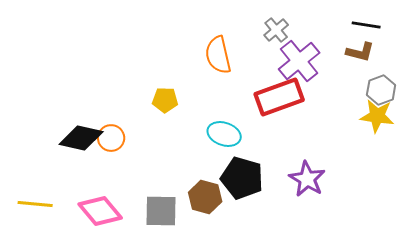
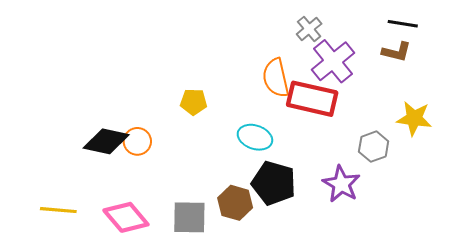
orange semicircle: (218, 55) -> (276, 78), moved
gray hexagon: (381, 90) -> (374, 147), moved
red rectangle: (279, 97) -> (312, 99), turned 33

